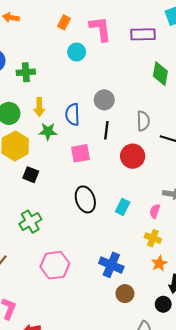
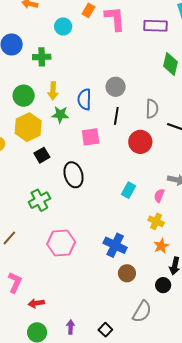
orange rectangle: (64, 22) -> (88, 10), moved
cyan circle: (77, 52) -> (63, 26), moved
black square: (31, 175) -> (42, 155), turned 35
black ellipse: (85, 199) -> (74, 175), moved

